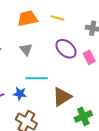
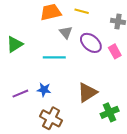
gray triangle: (26, 50) -> (66, 32), moved
cyan line: (37, 78) -> (54, 57), moved

